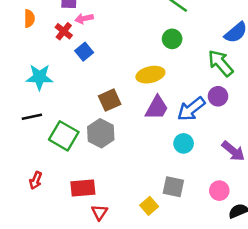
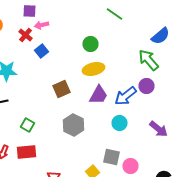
green circle: (172, 39) -> (90, 44), moved
gray hexagon: (101, 133) -> (74, 125), moved
green square: (64, 136) -> (28, 125), moved, size x0.6
red rectangle: (83, 188) -> (26, 152), moved
pink circle: (219, 191) -> (130, 166), moved

